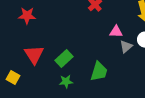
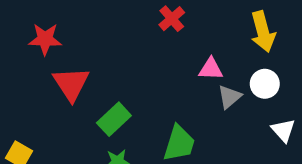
red triangle: (34, 55) -> (71, 84), moved

